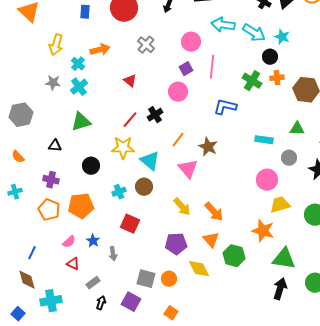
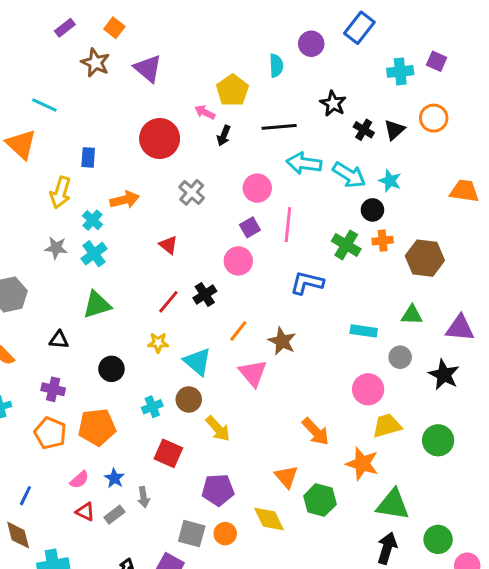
blue rectangle: (85, 12) -> (88, 157), moved
yellow star: (123, 148) -> (158, 343), size x0.6
yellow arrow: (182, 207) -> (218, 429), moved
orange arrow: (214, 212) -> (316, 432), moved
purple pentagon: (176, 244) -> (218, 490), moved
gray rectangle: (93, 283) -> (114, 515), moved

